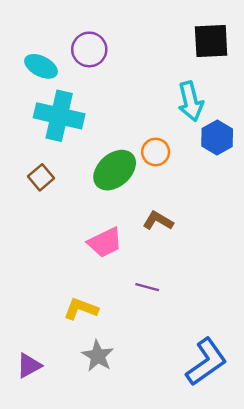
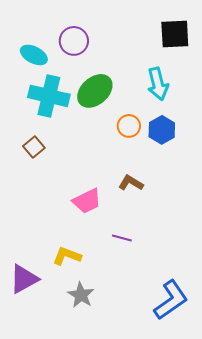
blue hexagon: (217, 138) -> (162, 130), moved
green ellipse: (115, 170) -> (95, 91), moved
purple triangle: (29, 366) -> (24, 279), moved, size x1.4

